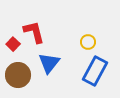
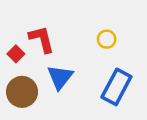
yellow circle: (88, 42) -> (107, 39), moved

